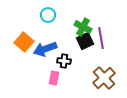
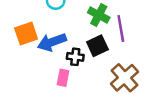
black square: (85, 41) -> (97, 46), moved
orange square: (24, 42) -> (26, 33), turned 30

